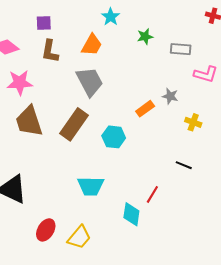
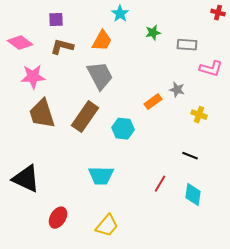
brown L-shape: (50, 51) -> (62, 47), turned 95
cyan diamond: (131, 214) -> (193, 195), moved
yellow trapezoid: (79, 237) -> (107, 226), moved

